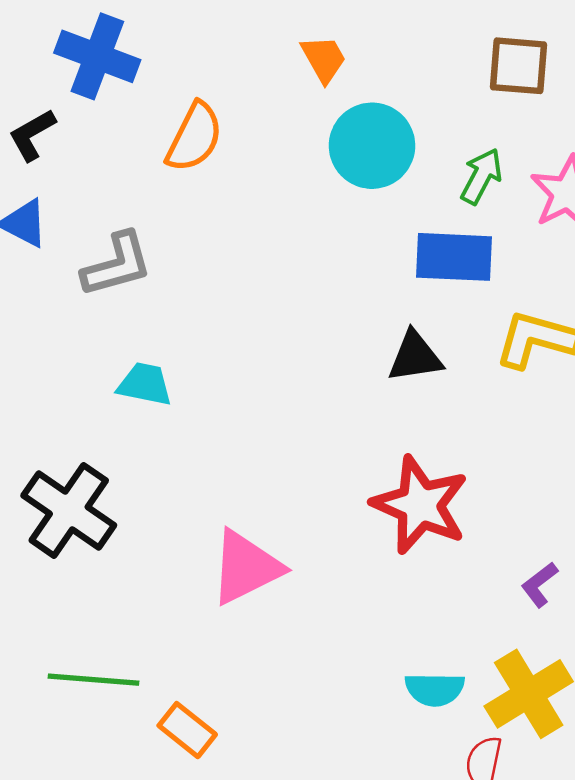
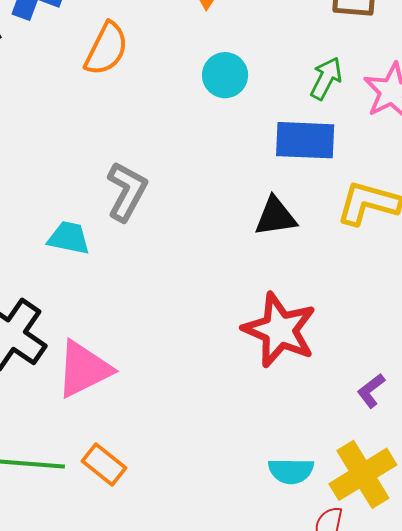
cyan circle: (372, 146) -> (225, 75), moved, size x0.7
gray L-shape: (117, 265) -> (127, 191), moved, turned -46
pink triangle: (246, 567) -> (84, 369), moved
orange rectangle: (187, 730) -> (104, 465), moved

